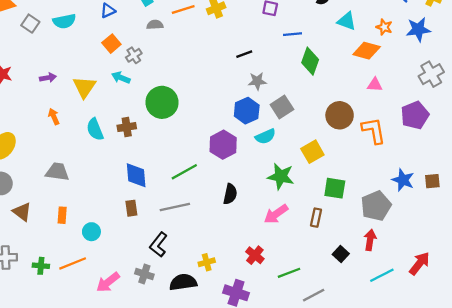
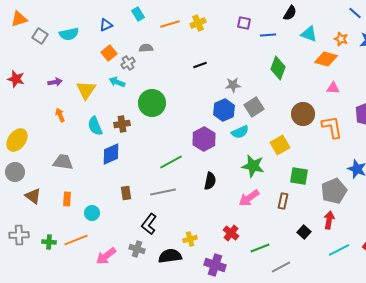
gray semicircle: (155, 25) -> (146, 48), moved
blue line: (293, 34) -> (268, 35), moved
black line: (244, 54) -> (200, 65), moved
blue diamond: (136, 175) -> (111, 154), moved, turned 70

